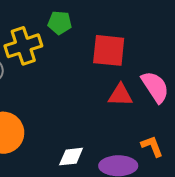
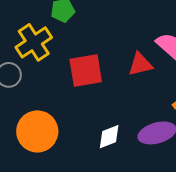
red square: (109, 50) -> (86, 71), moved

